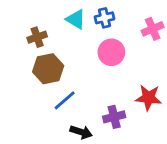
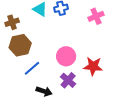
pink circle: (111, 52) -> (66, 56), moved
purple cross: (114, 117) -> (68, 80), turned -35

